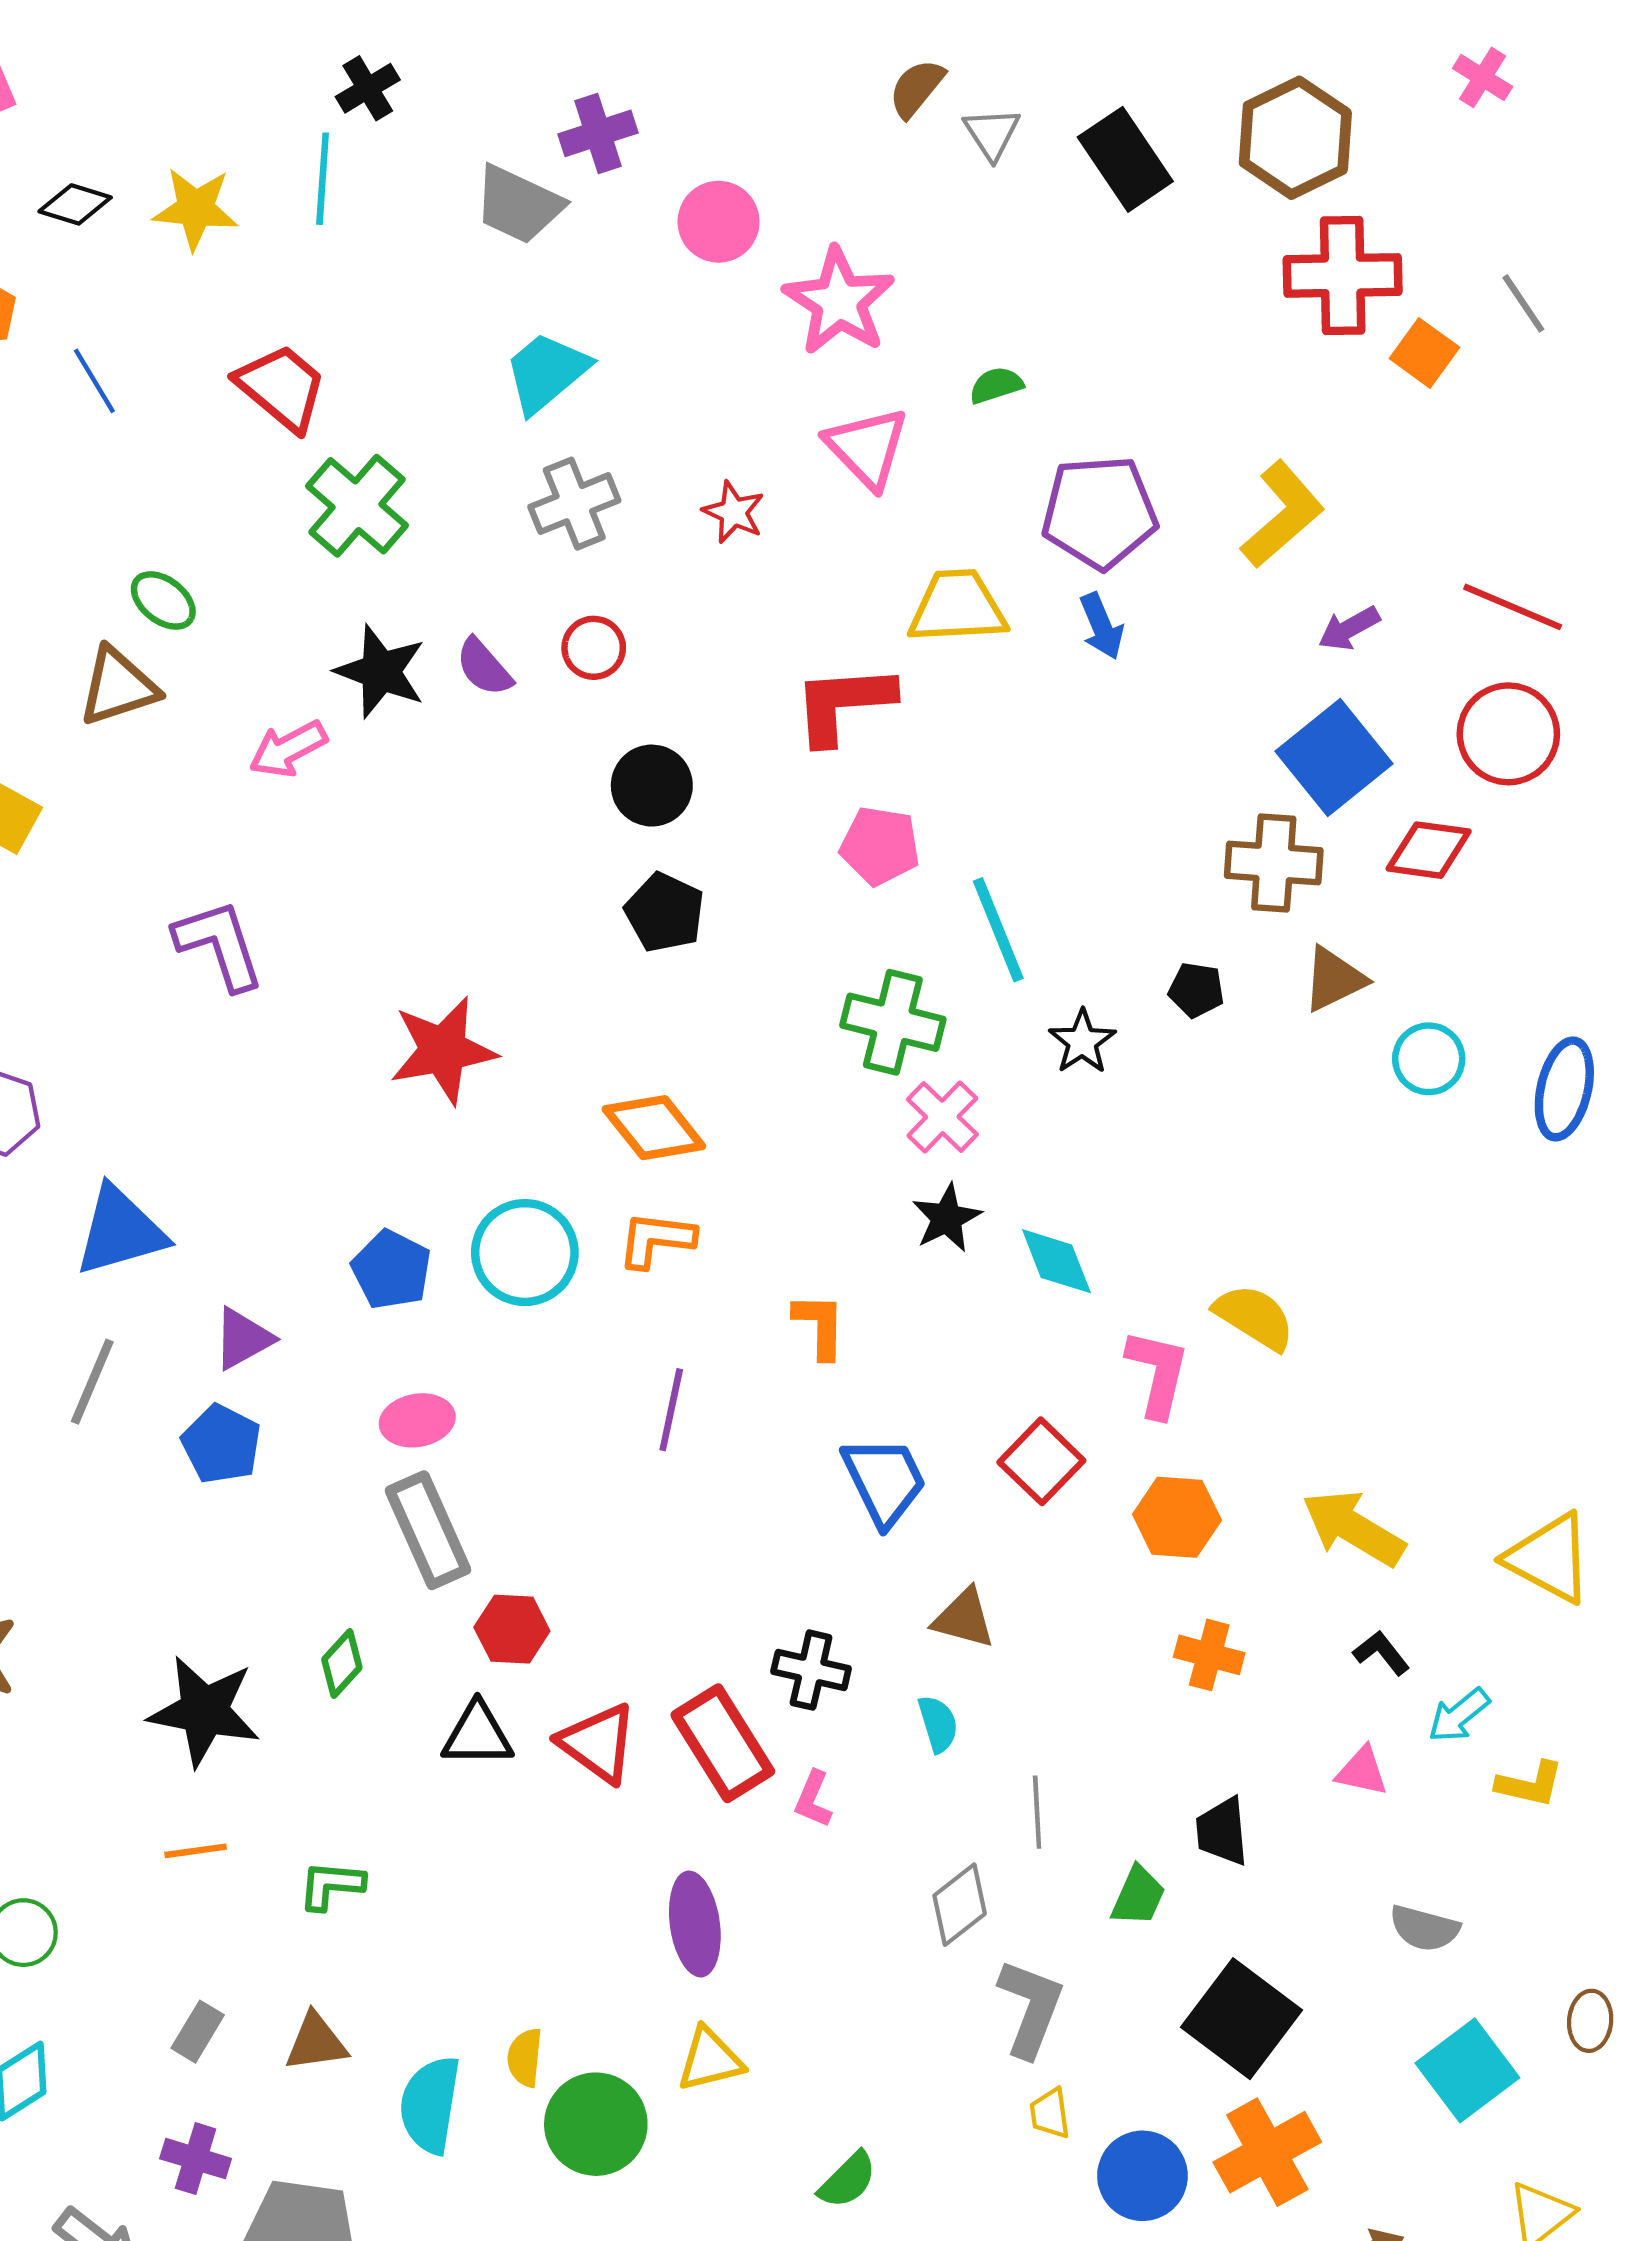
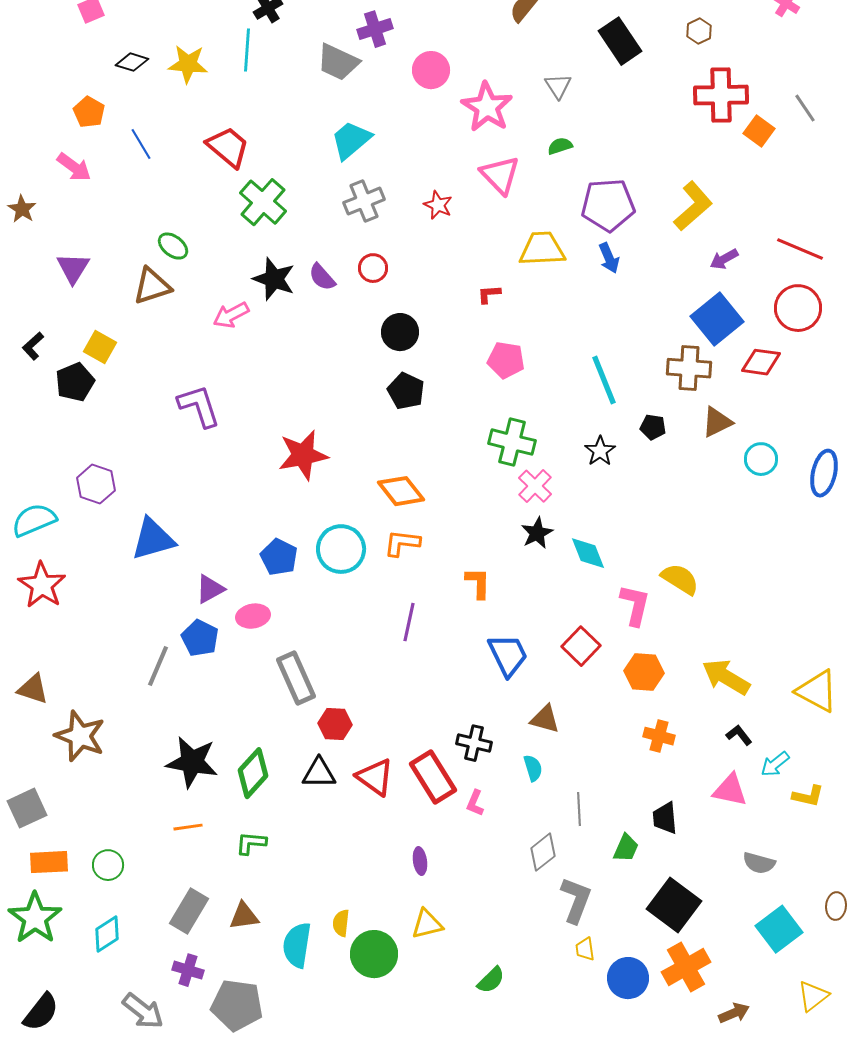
gray triangle: (992, 133) -> (558, 86), moved
brown hexagon: (1295, 138) -> (699, 31), size x0.5
red L-shape: (843, 704) -> (489, 294), size x0.5
cyan line: (998, 930) -> (604, 380), moved
gray line: (92, 1382) -> (158, 666), moved
pink ellipse: (417, 1420) -> (253, 616), moved
green diamond: (342, 1664) -> (253, 773), moved, size x1.6
pink triangle: (1362, 1771) -> (730, 790), size x1.4
purple ellipse: (695, 1924) -> (420, 861), size x0.6
gray rectangle: (198, 2032) -> (189, 911), size x1.6

